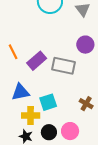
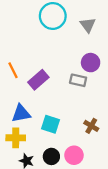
gray rectangle: (64, 66) -> (78, 80), moved, size x0.7
cyan square: (48, 102) -> (51, 124), turned 36
yellow cross: (31, 115) -> (16, 138), moved

